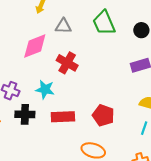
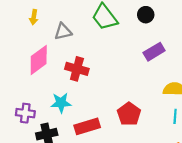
red pentagon: (103, 115) -> (129, 114), turned 30

